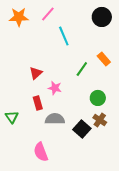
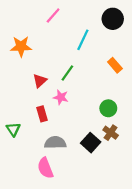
orange star: (19, 17) -> (21, 46), moved
cyan line: (64, 36) -> (83, 40), moved, turned 48
green line: (82, 69) -> (67, 73), moved
gray semicircle: (55, 119) -> (55, 143), moved

